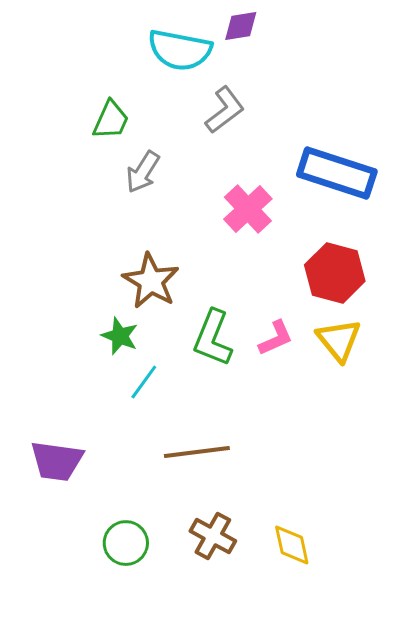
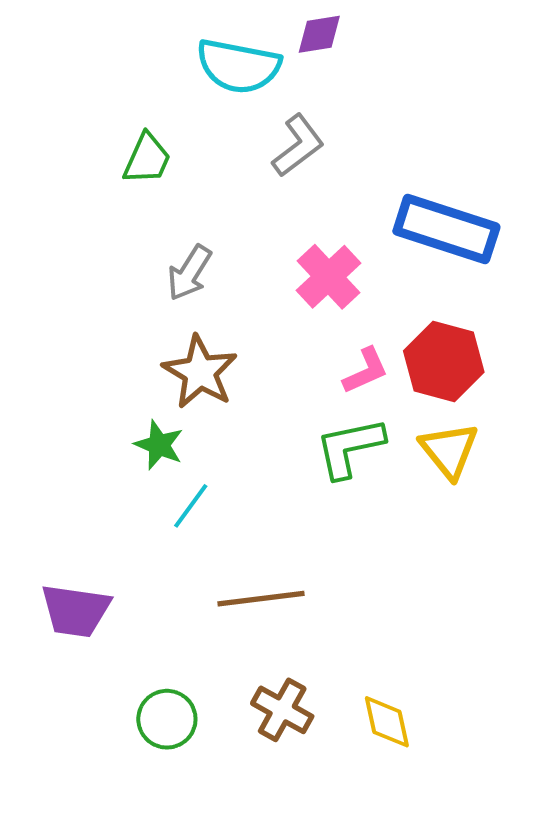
gray arrow: (143, 172) -> (189, 273), moved
green L-shape: (213, 338) -> (350, 448), moved, turned 56
pink L-shape: (276, 338) -> (366, 371), moved

